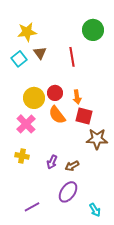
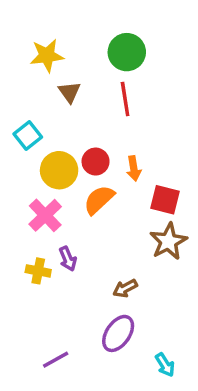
green circle: (93, 30) -> (127, 52), moved
cyan square: (19, 59) -> (28, 135), moved
orange semicircle: (57, 115) -> (99, 200), turned 84
red square: (84, 116) -> (165, 200), moved
brown star: (97, 139) -> (168, 241), turned -30
purple arrow: (52, 162) -> (68, 259), moved, turned -48

